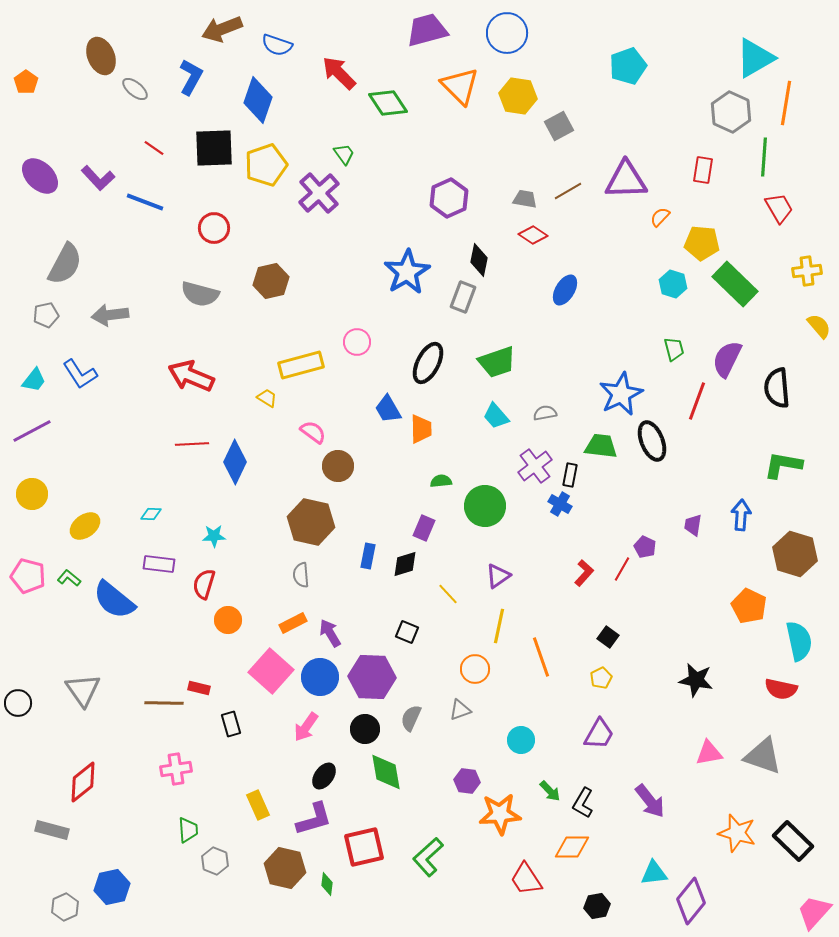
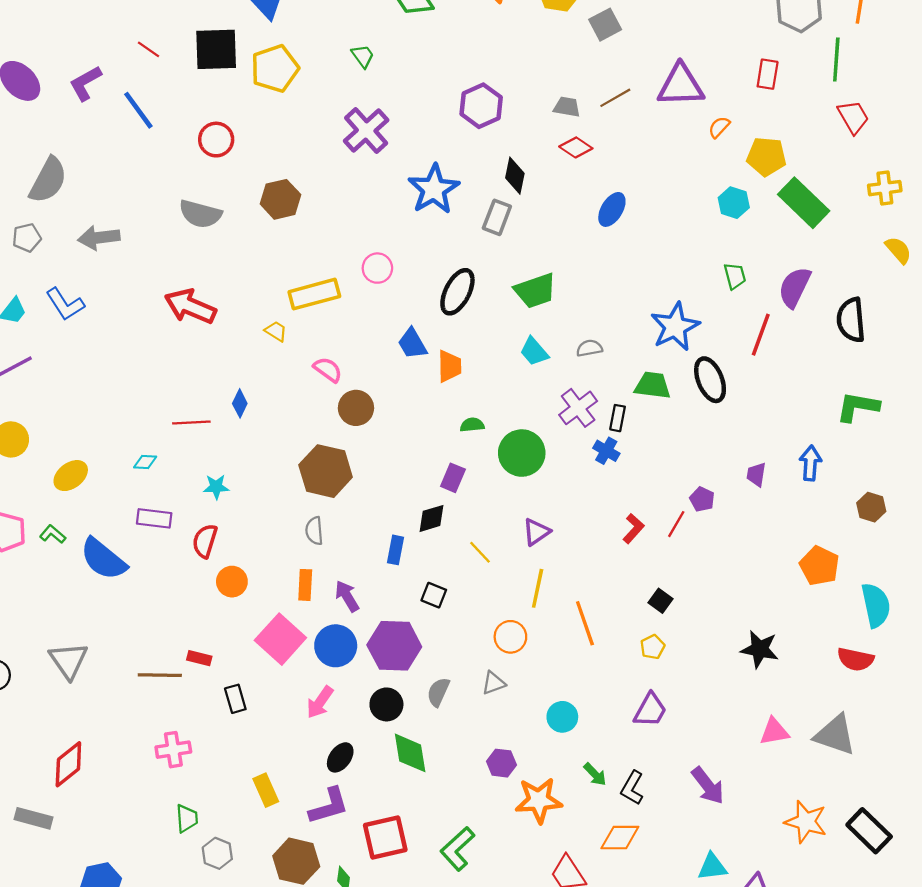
purple L-shape: (98, 178) -> (85, 83), turned 104
purple cross: (319, 193) -> (366, 131), moved
blue line: (145, 202) -> (138, 110), turned 33
red line: (192, 444) -> (191, 423), moved
blue diamond: (235, 462) -> (240, 403), size x0.6
brown hexagon: (795, 554) -> (871, 507), size x0.6
blue rectangle: (368, 556) -> (395, 550), moved
orange rectangle: (293, 623) -> (305, 585), turned -60

